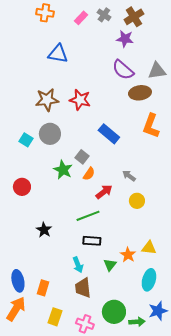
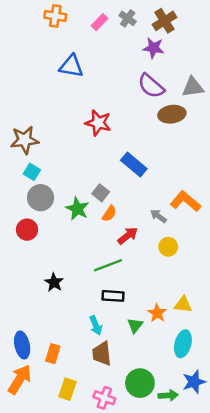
brown star: (47, 100) -> (25, 140), moved
orange L-shape: (151, 126) -> (185, 201), moved, turned 110
gray circle: (50, 134) -> (41, 198), moved

